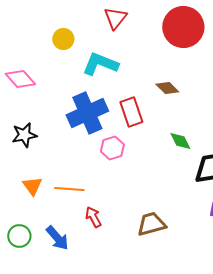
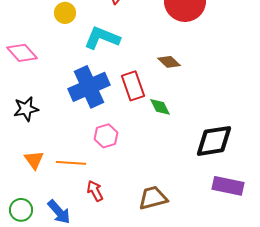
green diamond: (180, 141) -> (160, 107), moved
pink hexagon: (112, 148) -> (106, 136), moved

